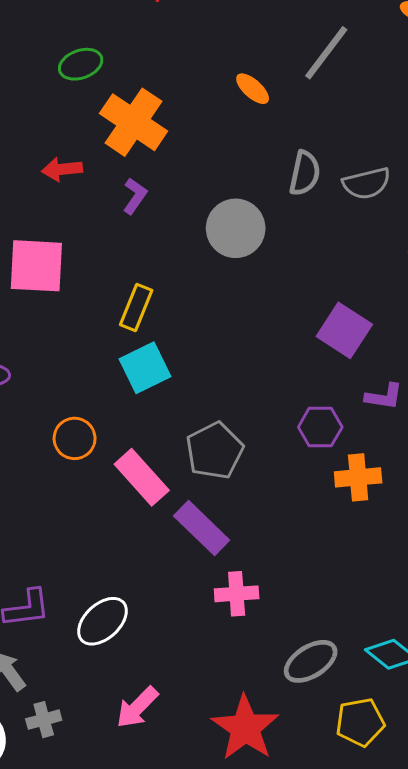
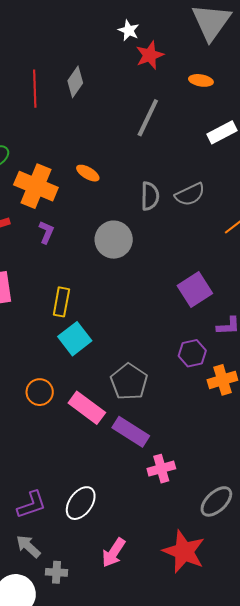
orange ellipse: (253, 89) -> (88, 173), moved
purple square: (344, 330) -> (195, 290), turned 36
gray cross: (44, 720) -> (56, 572), turned 30

